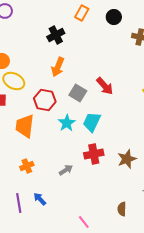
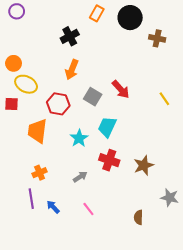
black circle: (114, 17) -> (130, 18), size x1.5
cyan star: (67, 123) -> (79, 138), moved
red cross: (94, 154) -> (109, 160), turned 30
purple line: (19, 203) -> (31, 199), moved
pink line: (84, 222) -> (88, 209), moved

